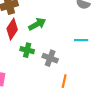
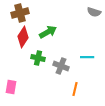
cyan line: (81, 40) -> (87, 57), moved

